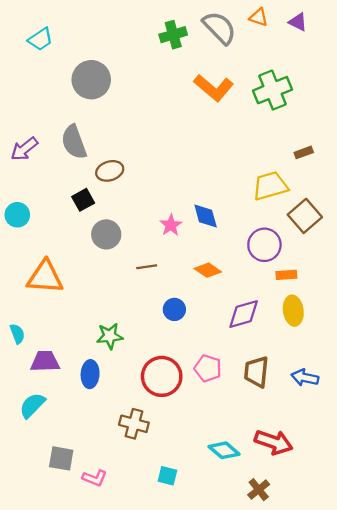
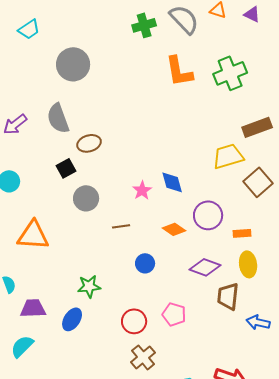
orange L-shape: (214, 88) -> (179, 71), turned 40
brown rectangle: (304, 152) -> (257, 127), size x1.8
purple circle: (264, 245) -> (208, 215), moved
purple diamond: (244, 314) -> (205, 267), turned 36
brown trapezoid: (256, 372) -> (228, 296), moved
blue ellipse: (90, 374) -> (72, 319), turned 30
red circle: (162, 376) -> (134, 321), size x0.7
brown cross: (134, 424) -> (143, 357), moved, turned 35

